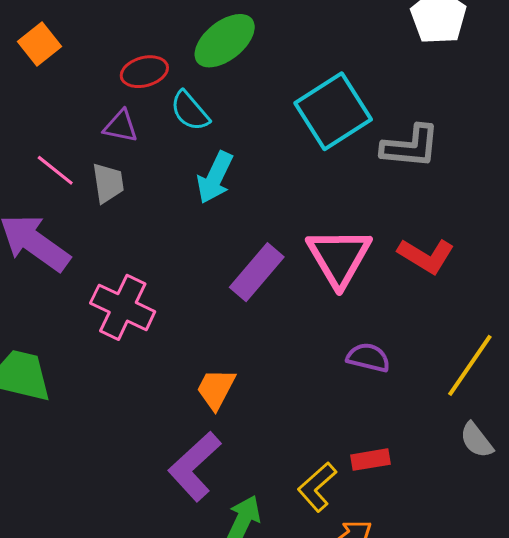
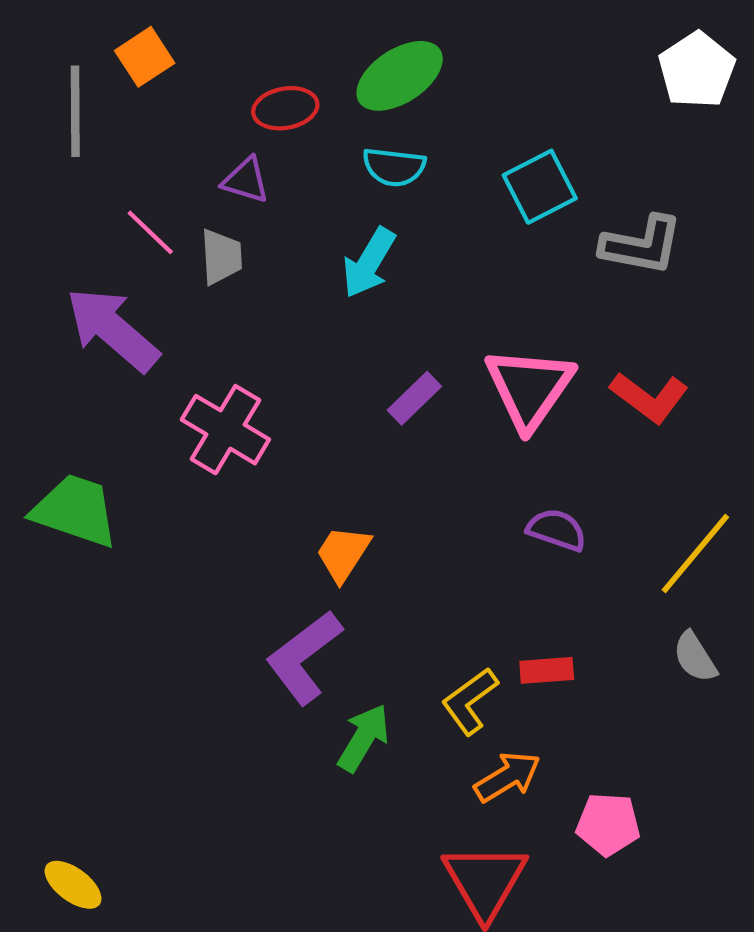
cyan semicircle: (190, 111) -> (394, 167), moved, turned -48
cyan square: (333, 111) -> (540, 187), size x0.7
purple rectangle: (257, 272) -> (414, 398), size x0.7

